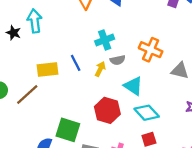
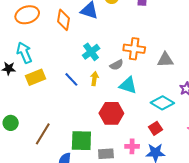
gray semicircle: (118, 60) -> (117, 65), moved
yellow rectangle: (48, 69) -> (35, 77), moved
brown line: (27, 94) -> (43, 134), moved
cyan diamond: (147, 113) -> (162, 103), moved

